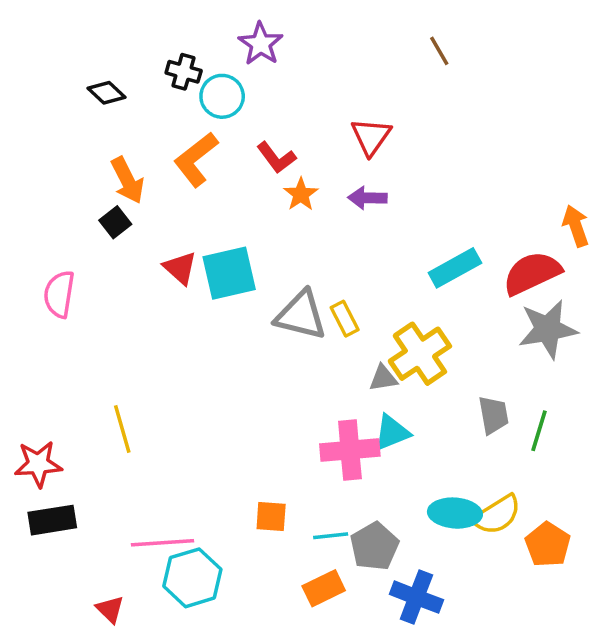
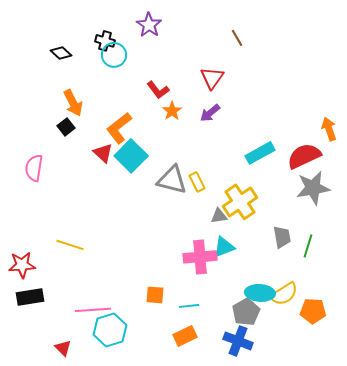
brown line: (439, 51) -> (237, 38), moved
cyan circle: (222, 96) -> (114, 55), moved
orange L-shape: (196, 159) -> (119, 128), moved
purple arrow: (367, 198) -> (210, 113), turned -40
cyan square: (229, 273) -> (131, 156), turned -32
yellow line: (122, 429) -> (70, 245), turned -56
orange pentagon: (548, 545) -> (313, 311), turned -30
gray pentagon: (374, 546) -> (246, 312), moved

